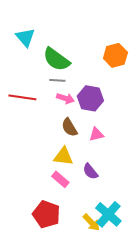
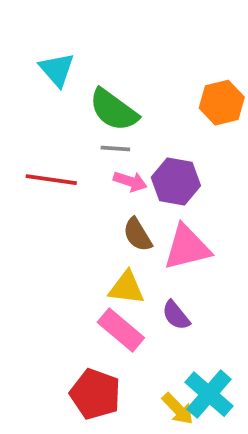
pink triangle: (96, 134) -> (187, 247), size x1.8
pink rectangle: (60, 179) -> (121, 330), size x1.4

